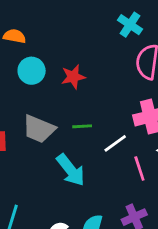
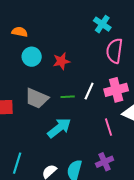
white line: (115, 143) -> (89, 91), moved, turned -30
cyan arrow: (71, 170) -> (59, 128), turned -90

